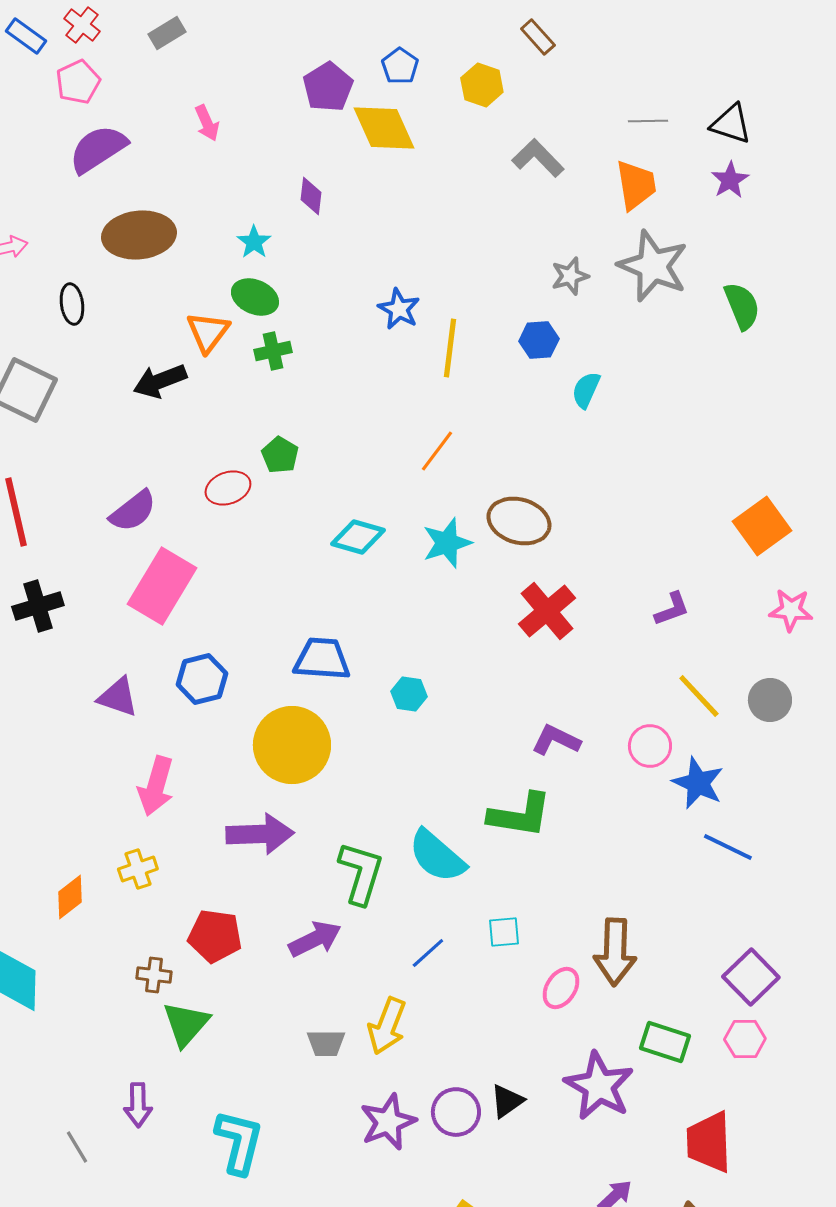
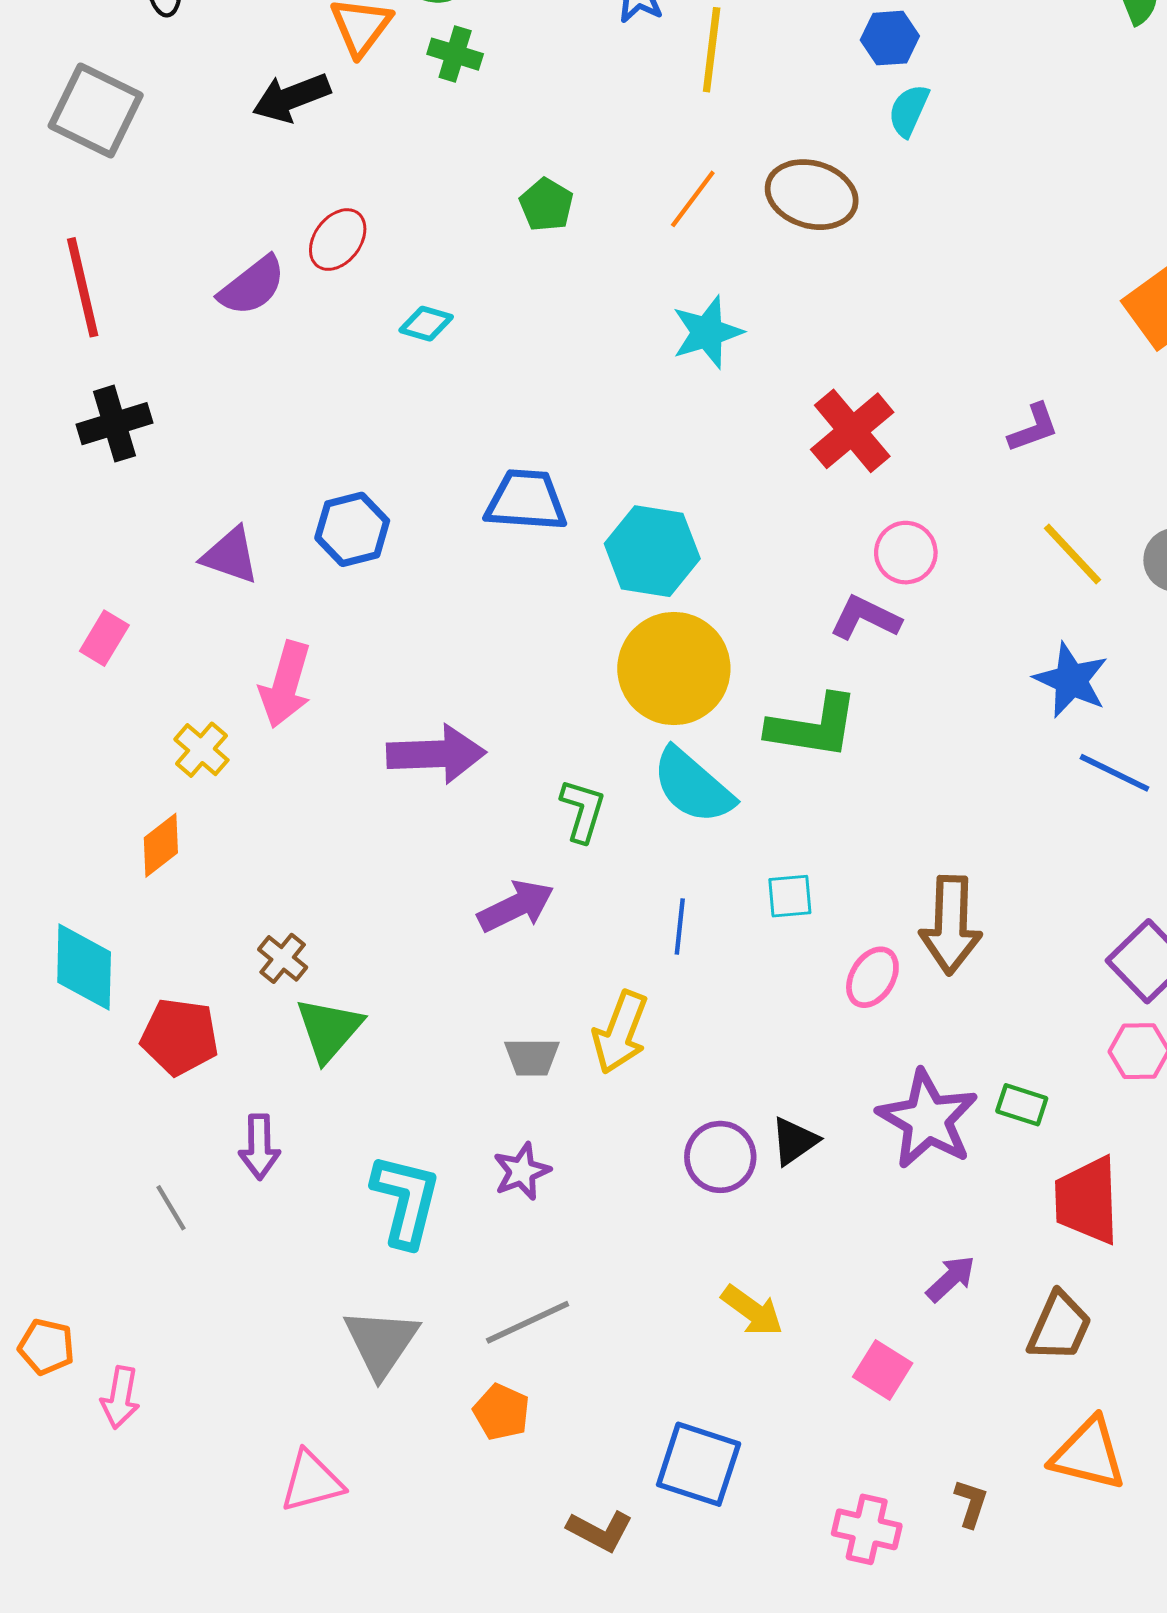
blue hexagon: (539, 340) -> (890, 38), moved
green cross: (273, 351) -> (455, 54), turned 30
green pentagon: (280, 455) -> (546, 205), moved
red ellipse: (228, 488) -> (338, 240), moved, turned -33
brown ellipse: (519, 521) -> (812, 195), moved
cyan diamond: (358, 537) -> (426, 324), moved, size x0.7
pink rectangle: (162, 586) -> (104, 638), moved, size x0.5
cyan hexagon: (409, 694) -> (652, 551), size x1.8
yellow circle: (292, 745) -> (674, 669), moved
pink circle: (650, 746) -> (906, 553), moved
yellow cross: (138, 869) -> (201, 750), moved, turned -30
green L-shape: (361, 873) -> (583, 811), size x0.7
red pentagon: (215, 936) -> (180, 1037), moved
blue line: (428, 953) -> (680, 926), turned -42
brown cross: (154, 975) -> (283, 958), turned 32
green rectangle: (665, 1042) -> (1022, 1105), moved, size x0.7
purple star: (388, 1122) -> (522, 1171), moved, size x0.7

